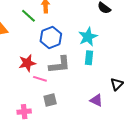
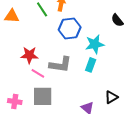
blue hexagon: (51, 38) -> (70, 29), moved
gray square: (50, 100) -> (43, 96), size x1.5

